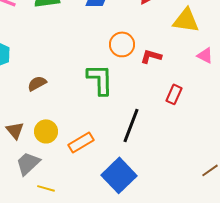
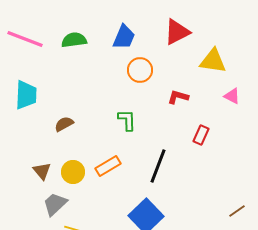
orange circle: (122, 44) -> (140, 70), moved
green L-shape: (100, 79) -> (127, 120), size x0.7
orange rectangle: (81, 142) -> (108, 166), moved

